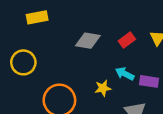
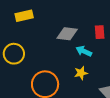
red rectangle: (127, 40) -> (100, 32), turned -56
cyan arrow: (125, 74) -> (84, 51), moved

